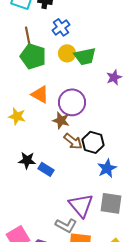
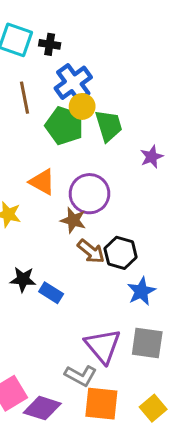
blue cross: (61, 27) -> (73, 83), size x1.4
yellow circle: (67, 53) -> (82, 106), moved
green pentagon: (33, 56) -> (64, 126), moved
green trapezoid: (85, 56) -> (109, 126), turned -95

